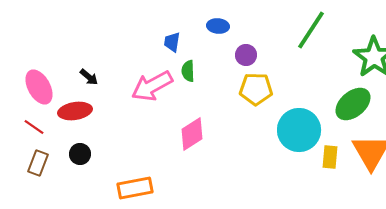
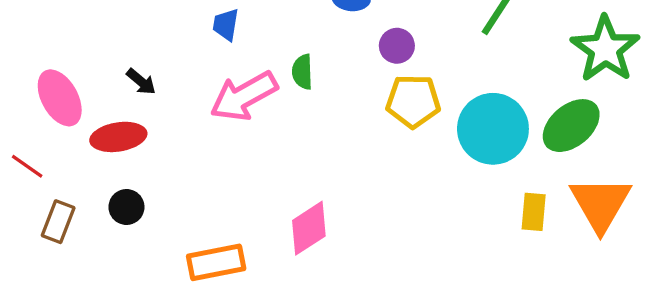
blue trapezoid: (172, 42) -> (226, 25), moved
red line: (34, 127) -> (27, 166), moved
cyan circle: (299, 130) -> (493, 129), moved
pink diamond: (192, 134) -> (309, 228), moved

